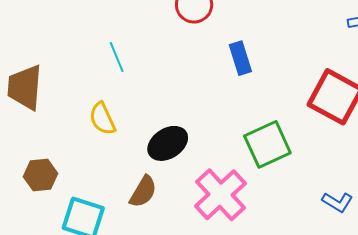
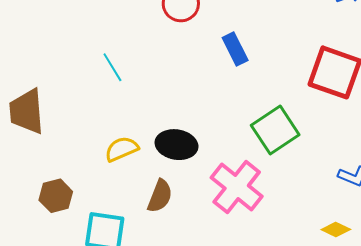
yellow semicircle: (102, 119) -> (122, 149), moved, turned 100
black ellipse: (168, 143) -> (177, 145), turned 51

